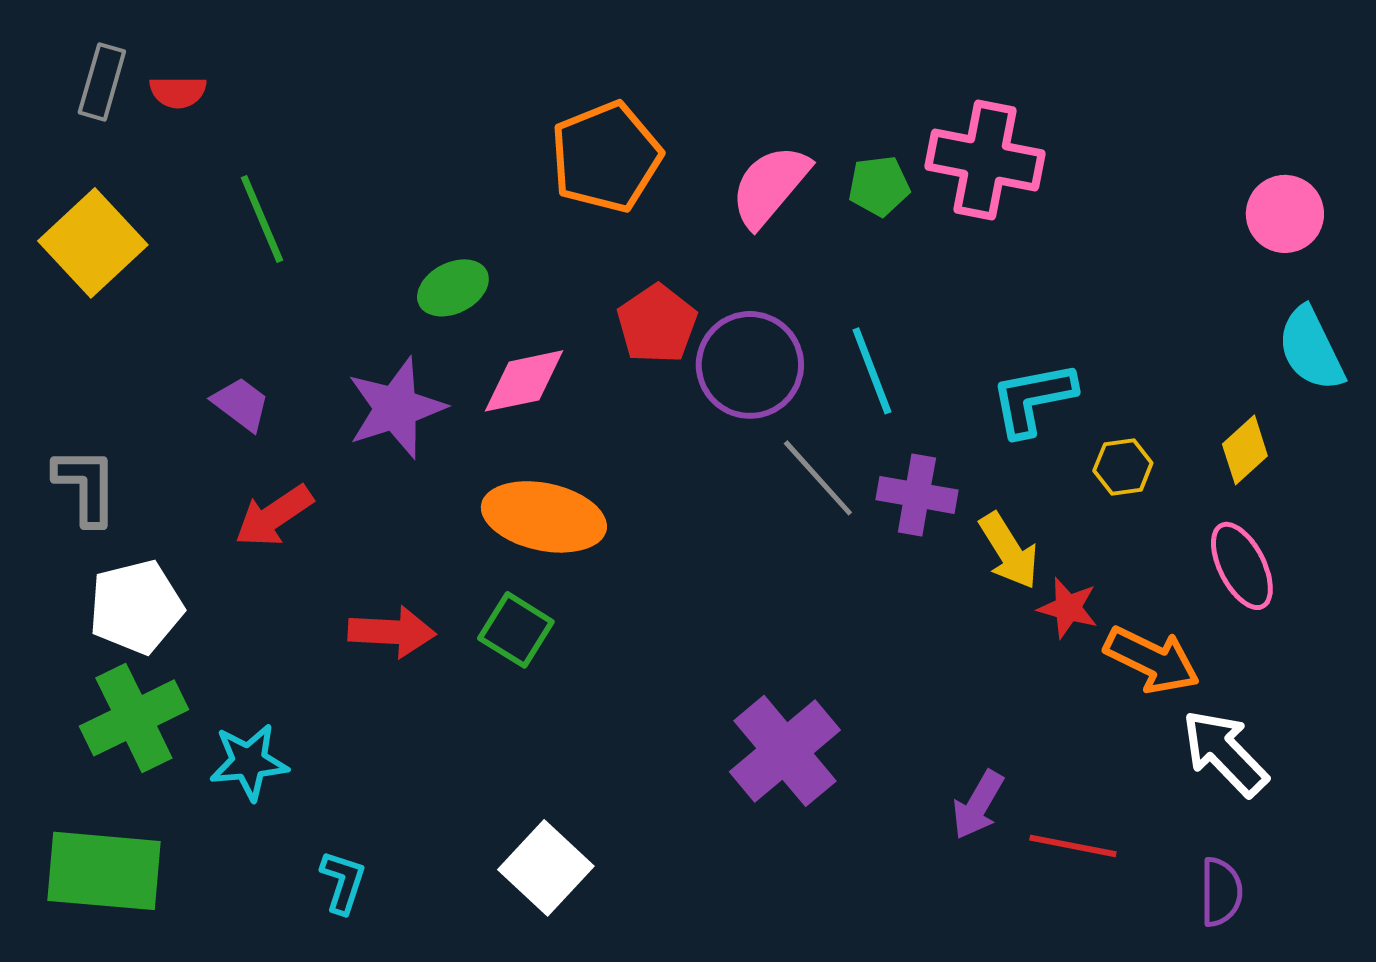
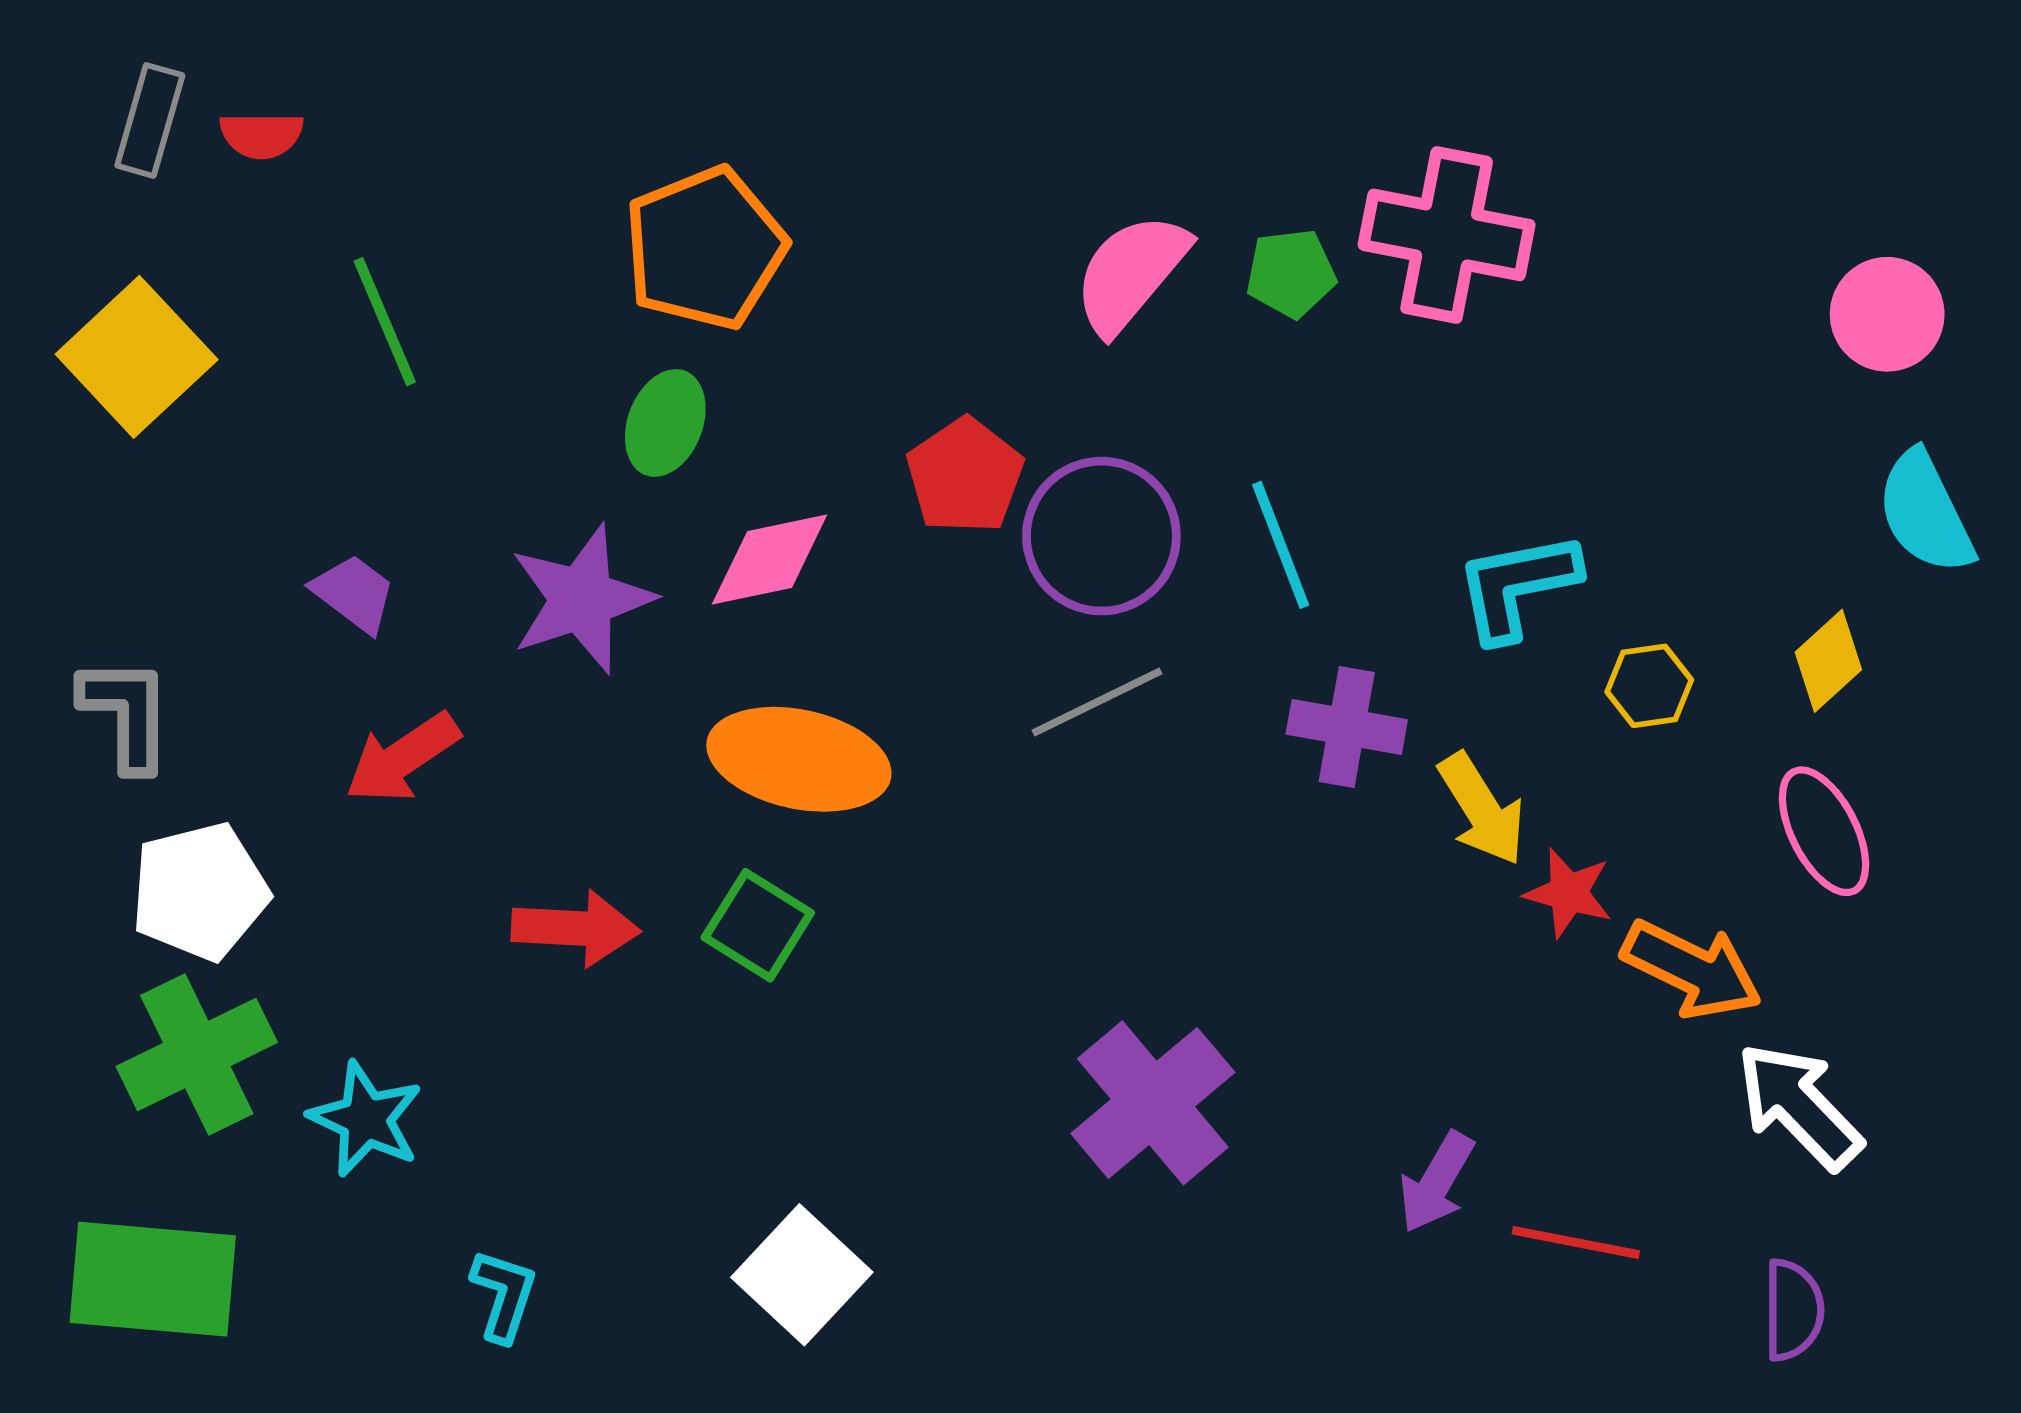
orange pentagon: (606, 157) -> (705, 248), moved
green ellipse: (453, 288) -> (665, 423), turned -42
gray line: (818, 478) -> (1097, 702), moved, turned -74
cyan star: (249, 762) -> (366, 1119), turned 30

